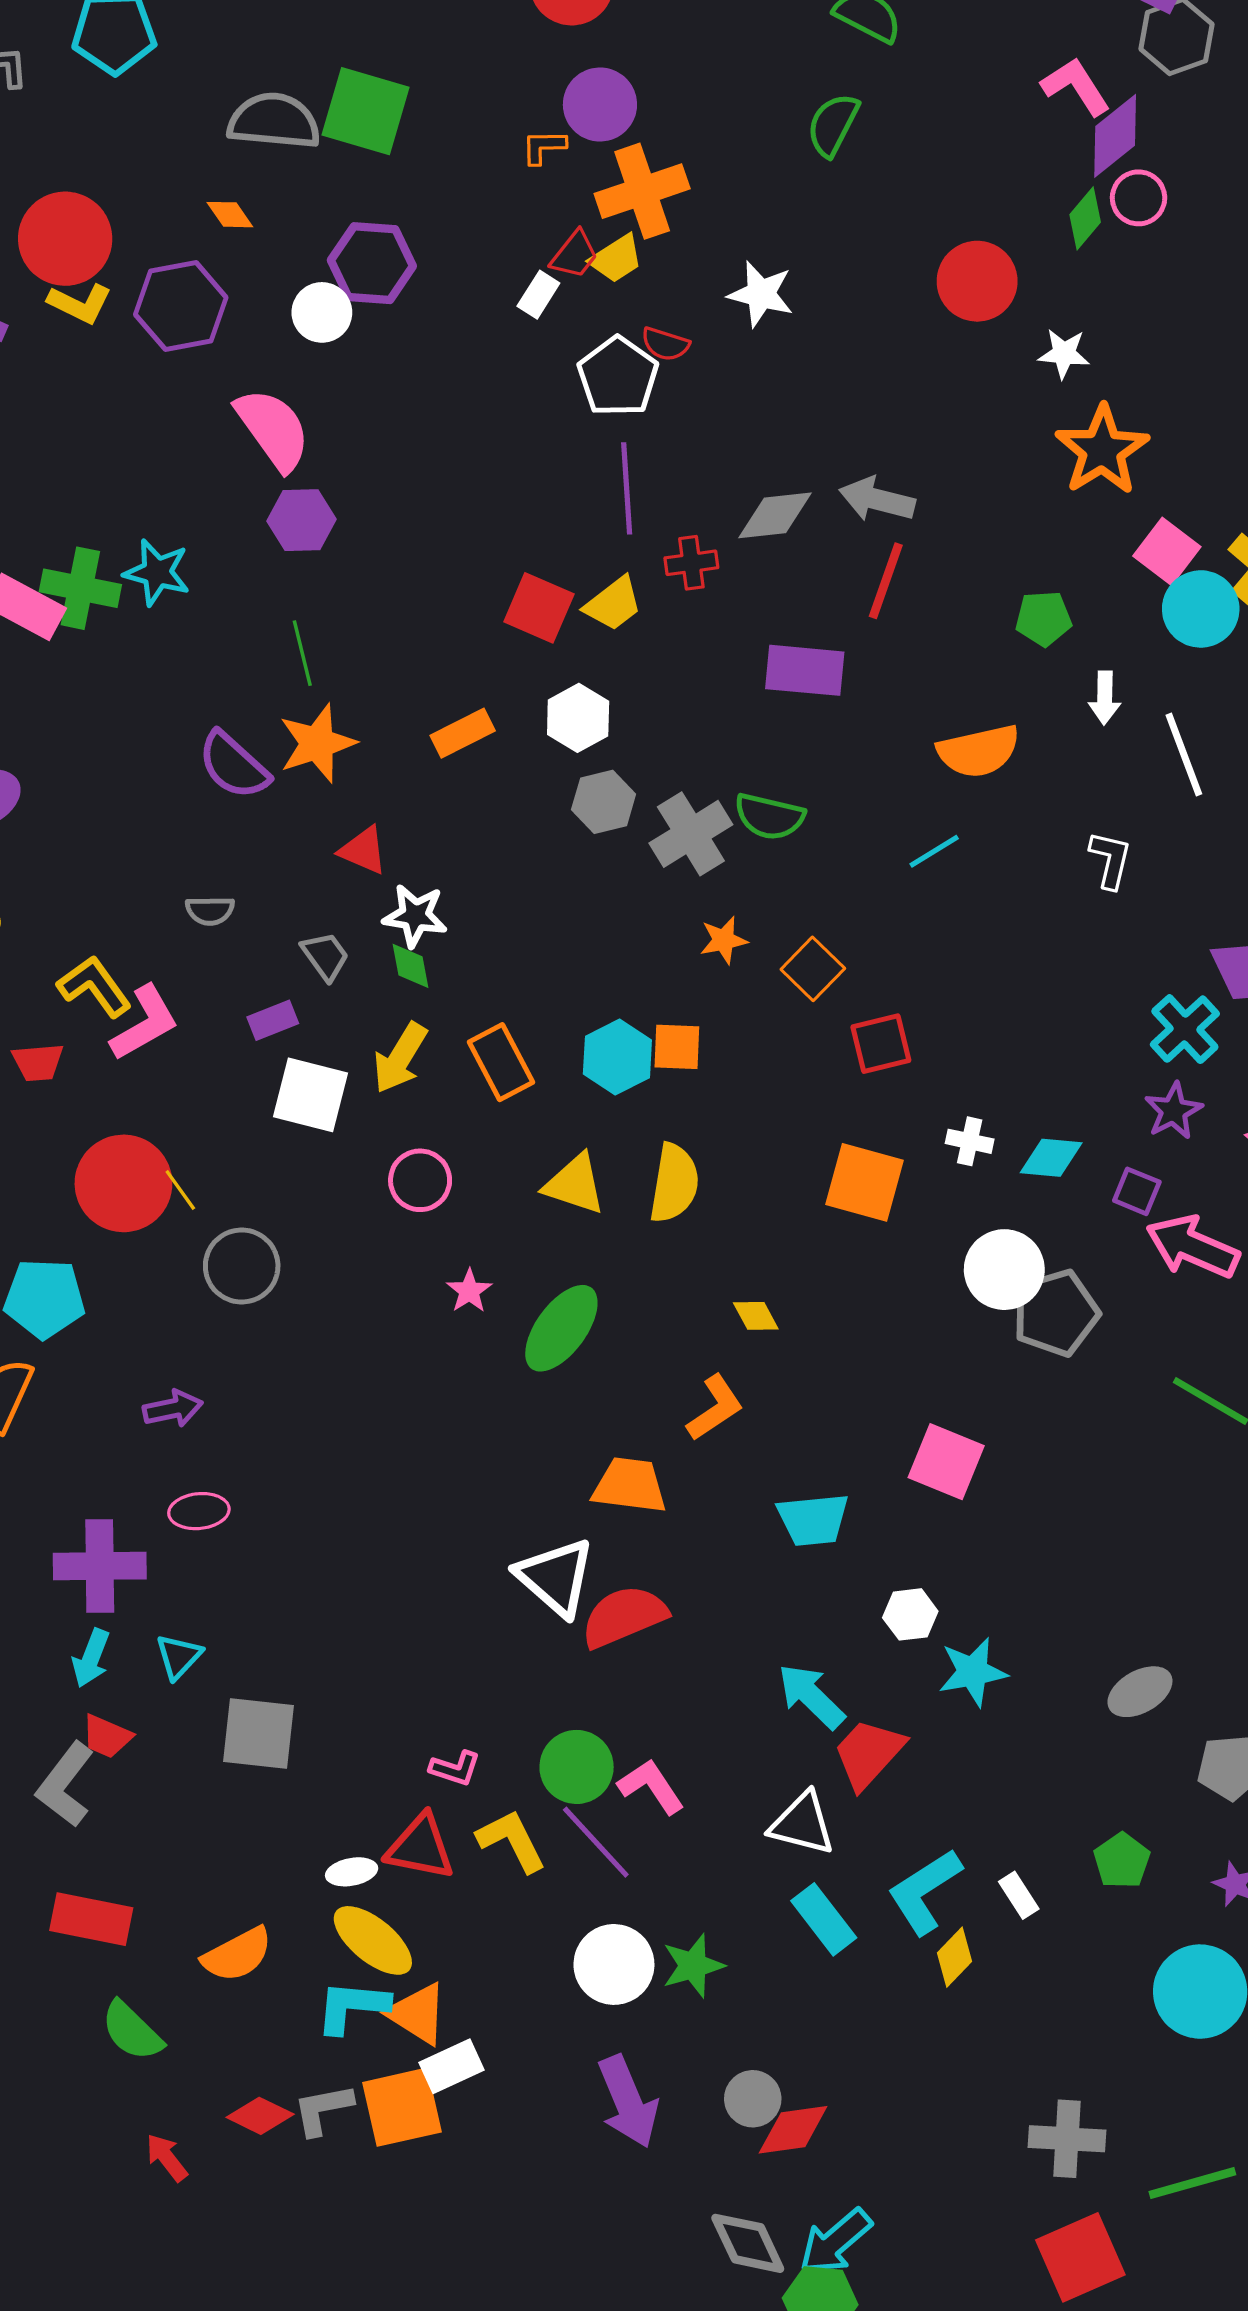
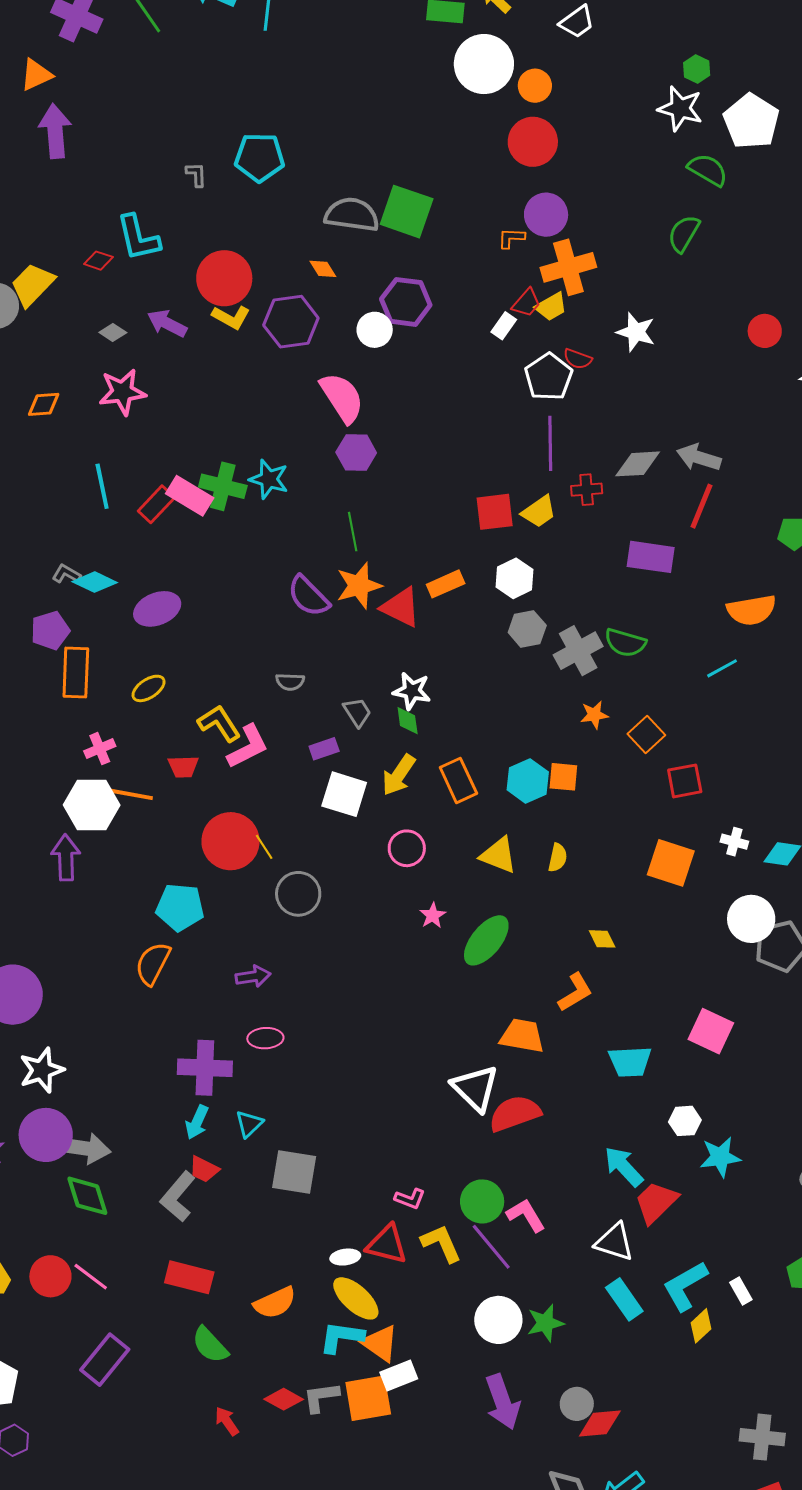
red circle: (977, 281) -> (765, 331), size x0.7
red square: (539, 608) -> (495, 512), turned -33
red triangle: (363, 850) -> (401, 607), moved, size x1.4
yellow semicircle: (674, 1183) -> (558, 858), size x0.6

